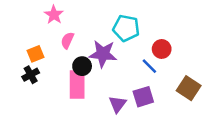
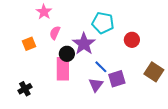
purple star: (103, 54) -> (84, 44), turned 30
blue line: (149, 66) -> (101, 67), moved
black cross: (31, 75) -> (25, 89), moved

